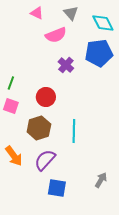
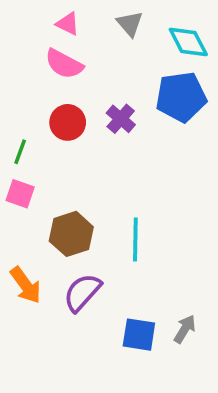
pink semicircle: (56, 35) -> (64, 64), moved, turned 50
red circle: (46, 97) -> (68, 122), moved
blue square: (57, 188) -> (139, 335), moved

